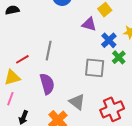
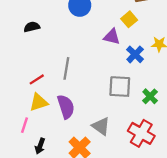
black semicircle: (12, 10) -> (32, 27), moved
green cross: (119, 57) -> (150, 96), moved
yellow triangle: (12, 77) -> (39, 102), moved
red cross: (112, 109) -> (141, 133), turned -35

